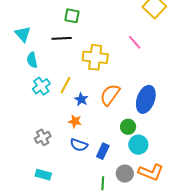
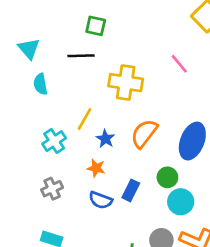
cyan cross: (41, 86) -> (54, 141), moved
blue rectangle: (103, 151) -> (131, 190), moved

